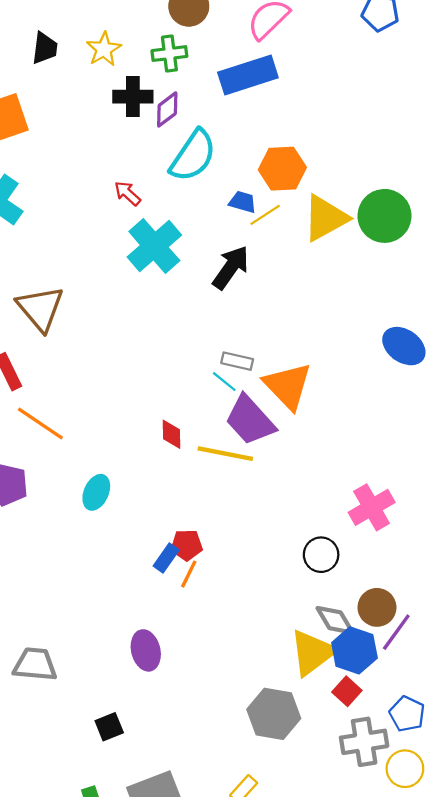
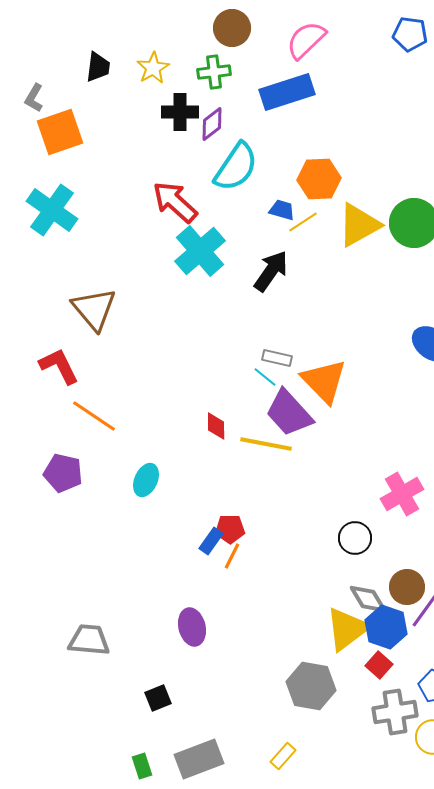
red arrow: (127, 193) -> (175, 202), size x1.8

